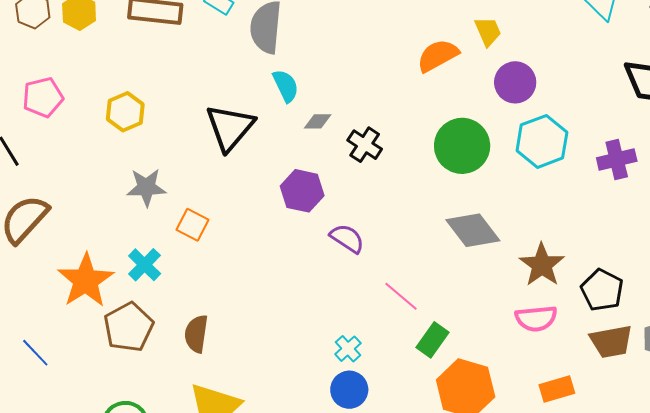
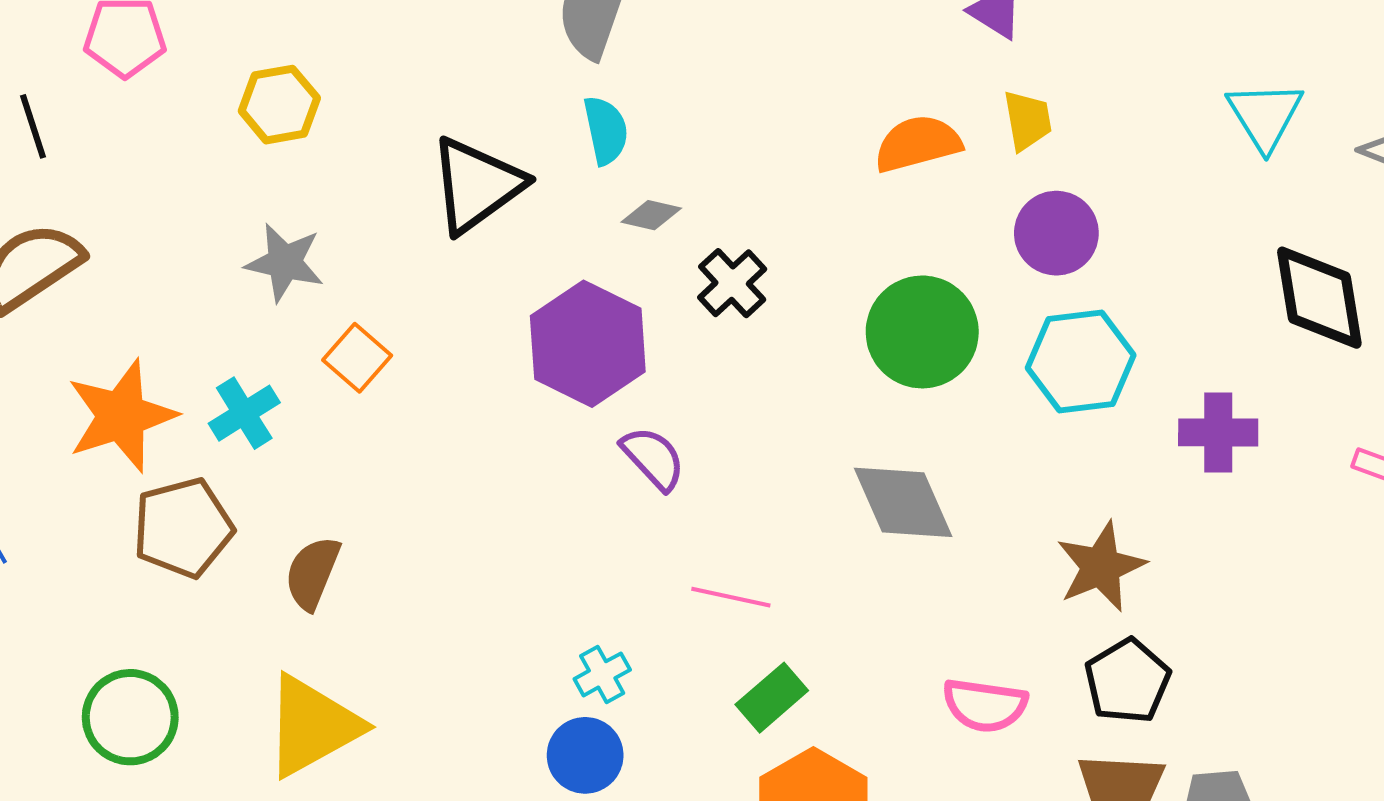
purple hexagon: (302, 191) -> (588, 344), size x1.4
brown star: (542, 265) -> (1101, 567), moved
pink line: (401, 296) -> (731, 597), turned -42

